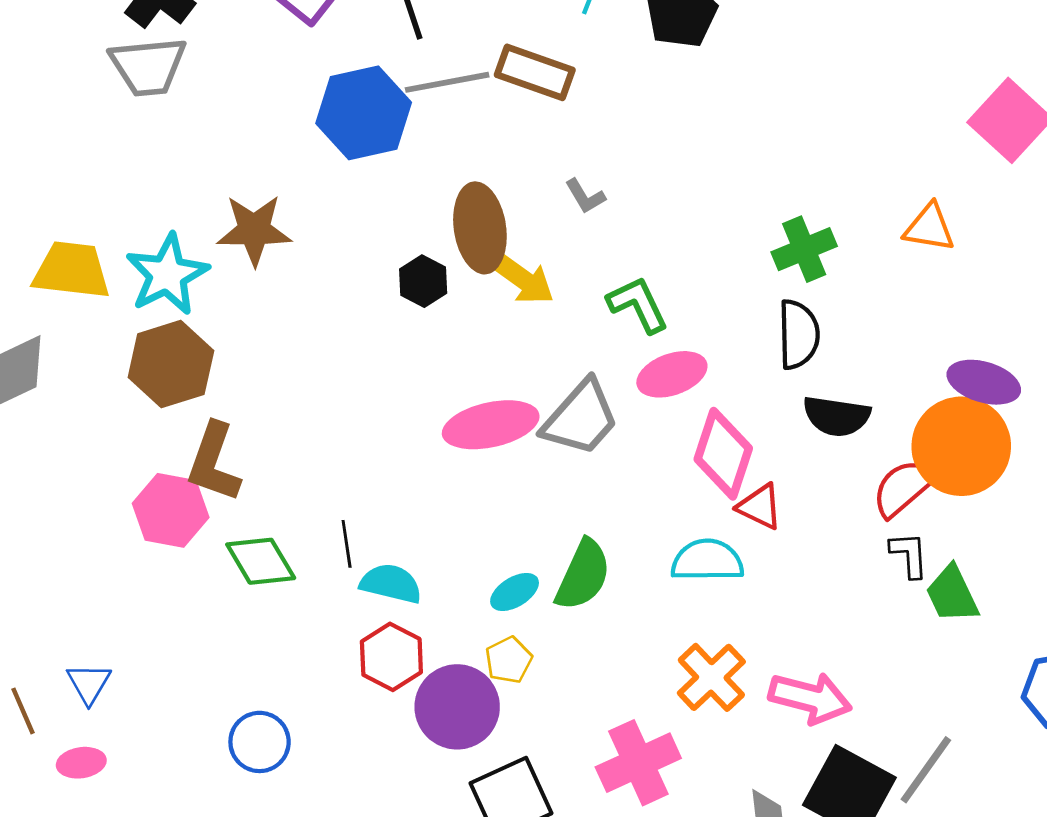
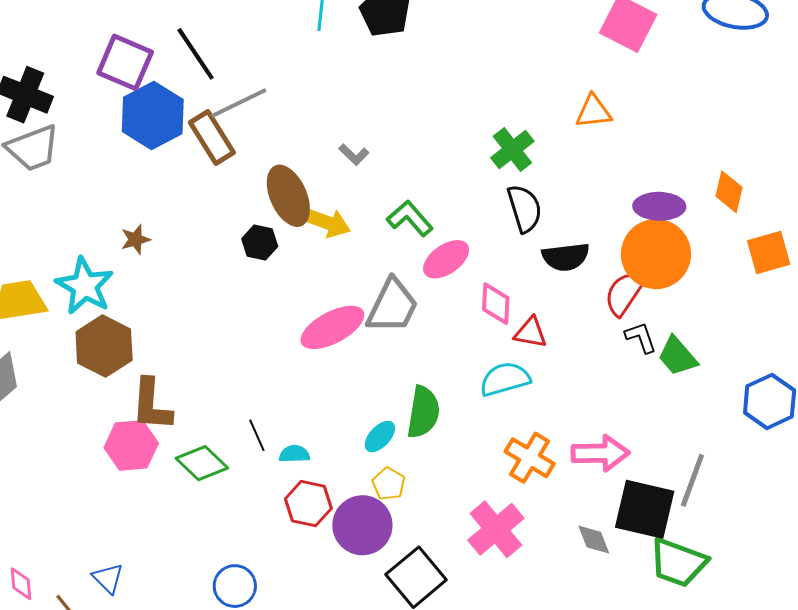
brown rectangle: (535, 72) -> (212, 138), moved, turned 54
blue hexagon: (364, 113) -> (153, 115), moved
brown star: (254, 230) -> (135, 239), size x0.6
pink diamond: (723, 454) -> (496, 304), size x0.7
cyan semicircle: (391, 584) -> (294, 454), size x0.7

